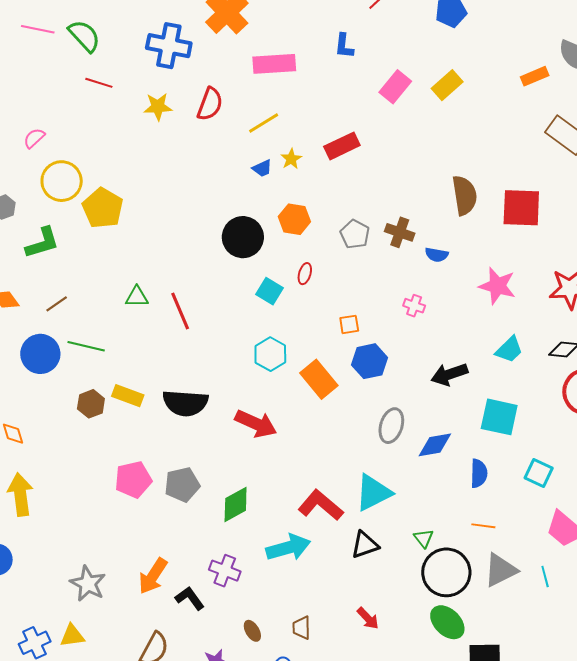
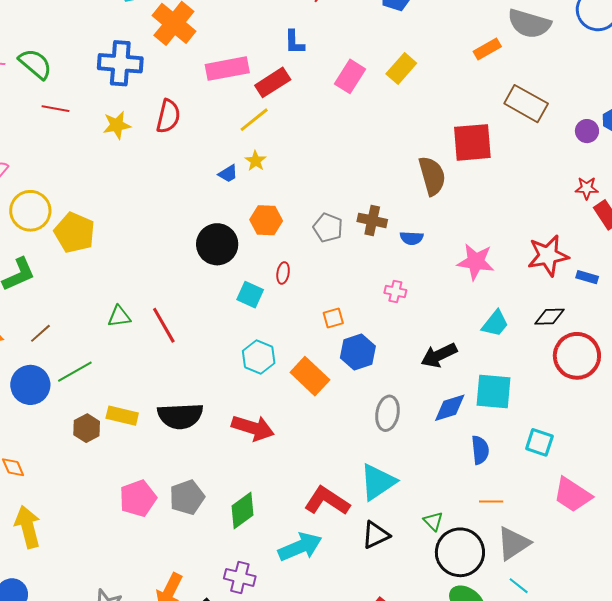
yellow line: (264, 123) -> (254, 120), moved
red rectangle: (342, 146) -> (273, 82), moved
red square: (521, 208) -> (472, 142), moved
green line: (86, 346) -> (75, 372), turned -36
blue diamond: (435, 445) -> (450, 408), moved
cyan line: (545, 576) -> (519, 586), moved, turned -30

